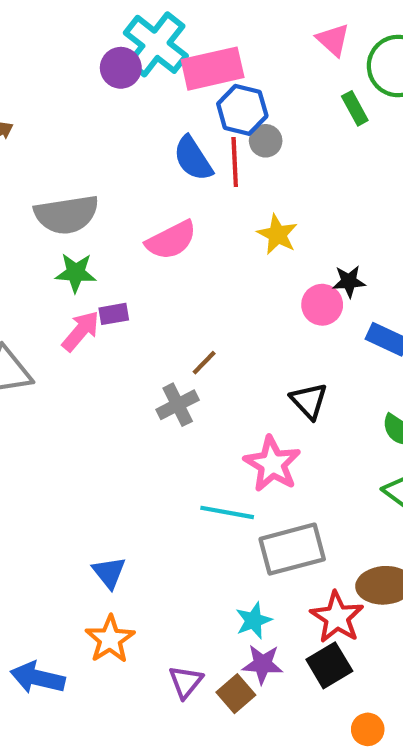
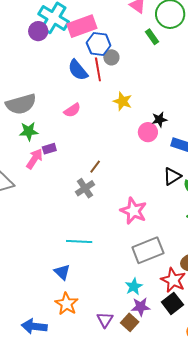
pink semicircle: (171, 240) -> (72, 110), size x0.7
black triangle: (309, 401) -> (172, 176), moved, turned 48
cyan line: (227, 512) -> (79, 241), moved

